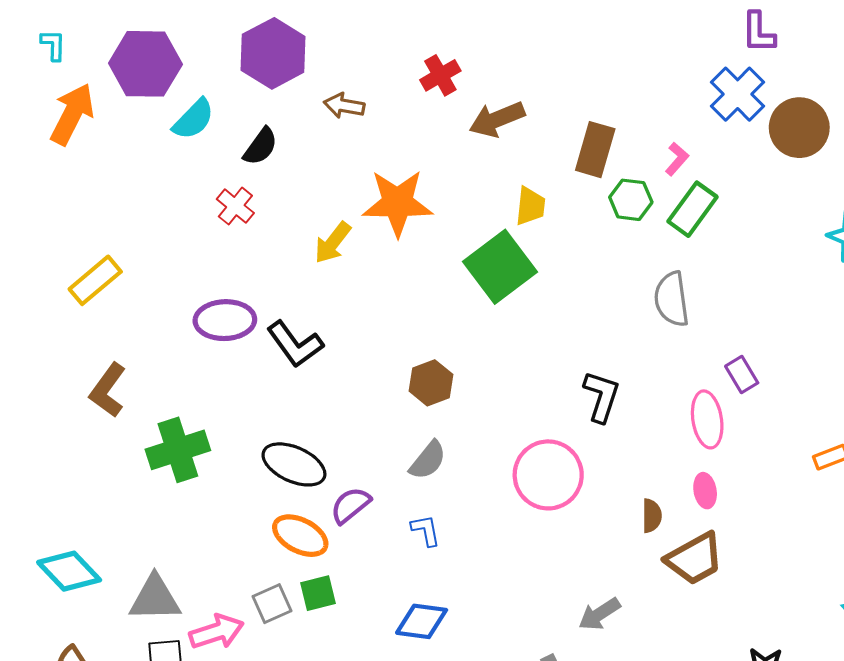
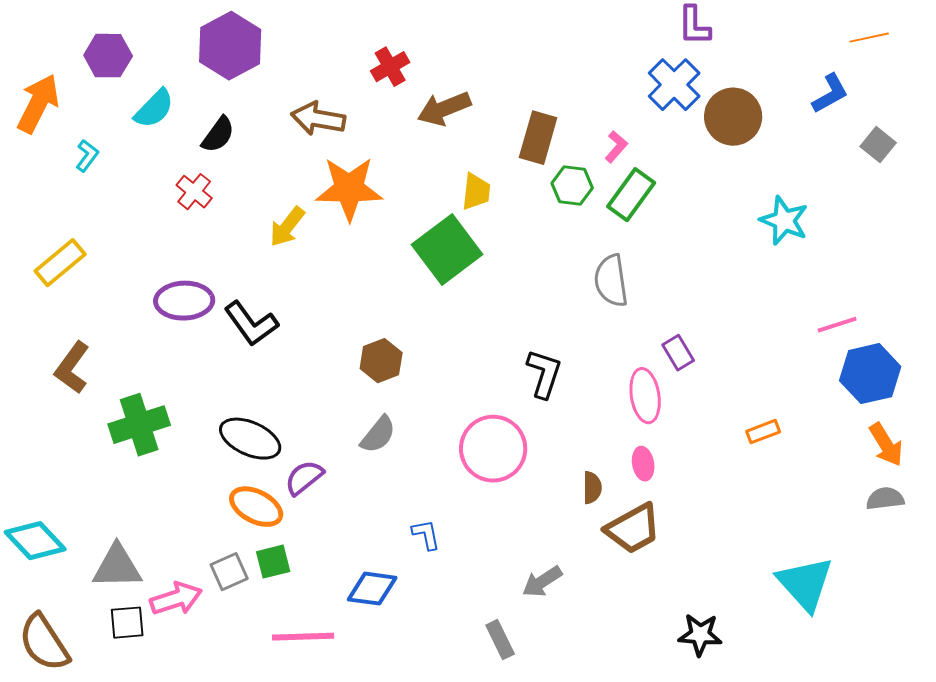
cyan L-shape: (53, 45) -> (87, 156), moved, turned 36
purple hexagon: (145, 64) -> (108, 56), size x0.7
brown arrow: (344, 106) -> (318, 119), moved, size x1.4
blue L-shape: (426, 530) -> (426, 535), moved

